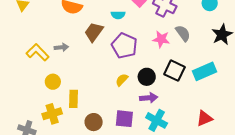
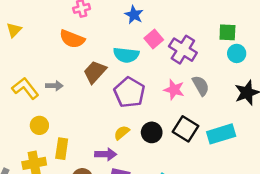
cyan semicircle: (118, 15) -> (126, 55), size x1.5
purple arrow: (149, 98) -> (106, 154), moved

